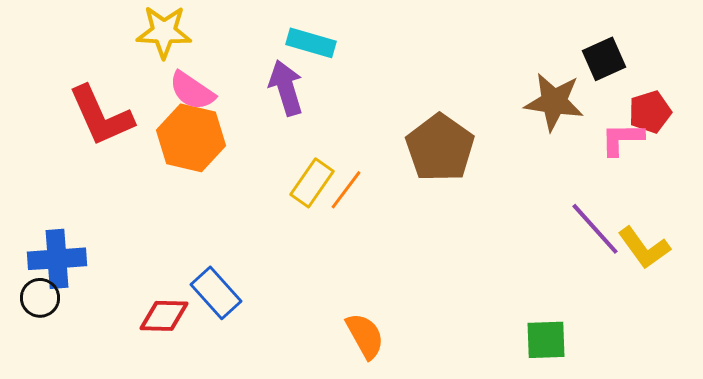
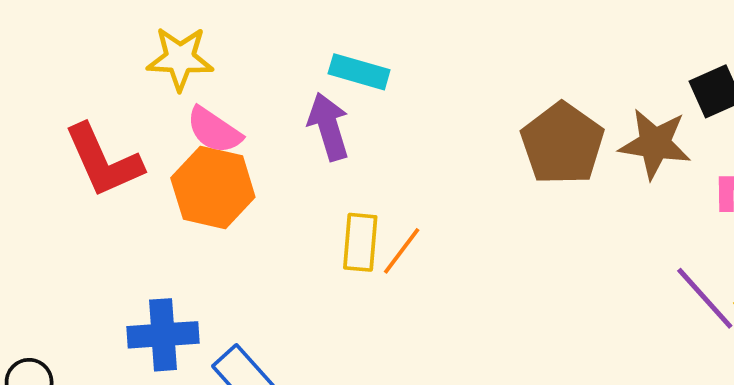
brown pentagon: (440, 148) -> (562, 144), moved
yellow rectangle: (312, 183) -> (360, 242), turned -30
blue cross: (57, 259) -> (163, 335), moved

